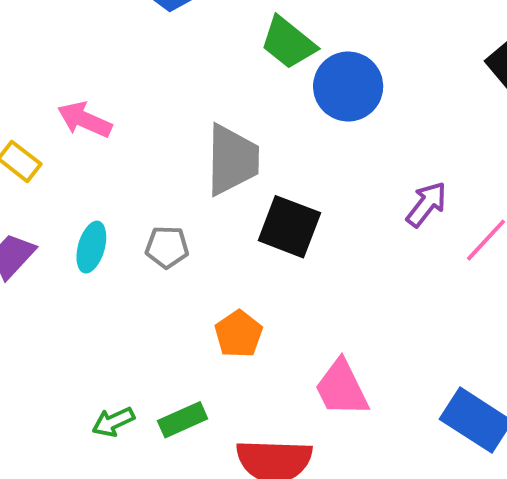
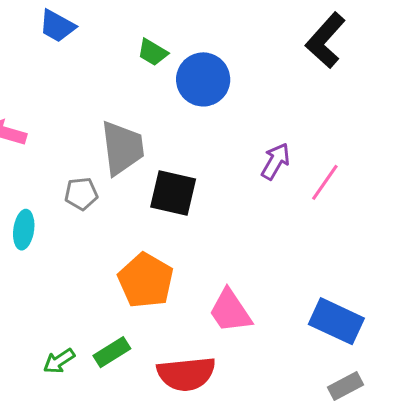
green trapezoid: (288, 43) -> (153, 52), size x0.7
gray pentagon: (167, 247) -> (81, 194), moved
orange pentagon: (239, 334) -> (146, 281), size x1.5

